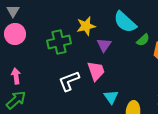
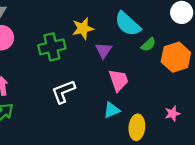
pink trapezoid: (96, 71) -> (118, 80), moved
cyan triangle: (111, 97) -> (112, 110), turned 42

